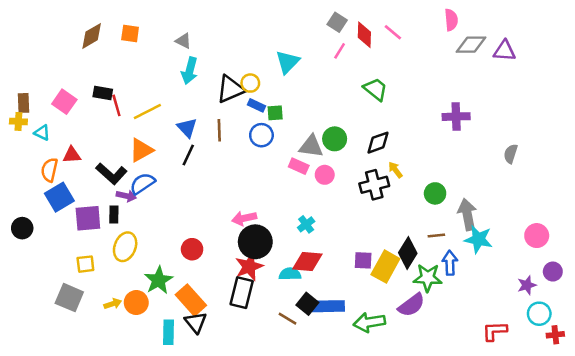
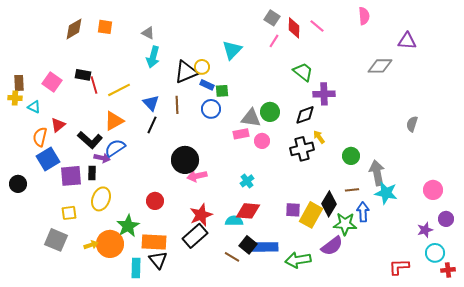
gray diamond: (471, 45) -> (380, 66), moved
purple cross: (456, 117) -> (324, 94), moved
red triangle: (72, 155) -> (58, 125), turned -35
pink rectangle: (299, 166) -> (241, 134), turned -35
black circle: (255, 242) -> (185, 160), moved
black rectangle: (242, 293) -> (195, 236), turned 35
orange rectangle: (191, 300) -> (154, 242), turned -45
orange circle: (136, 303) -> (110, 244), size x1.4

